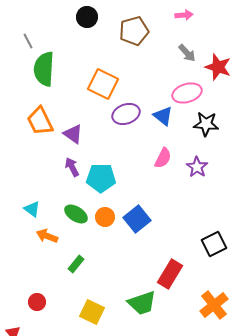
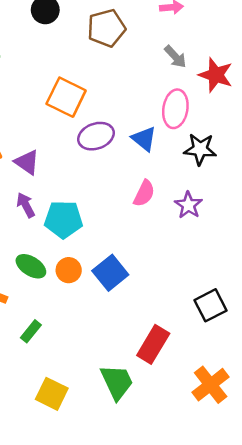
pink ellipse: (187, 93) -> (175, 109), turned -64
green trapezoid: (142, 303) -> (117, 382), turned -96

